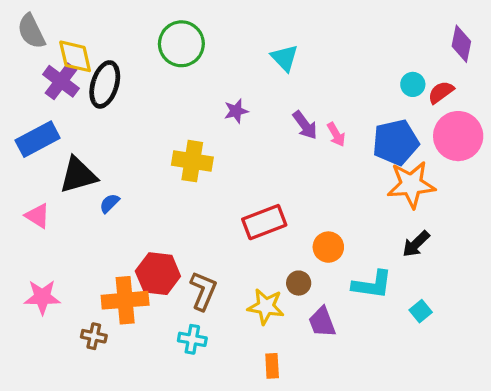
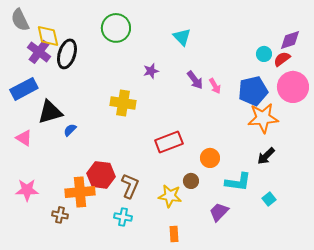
purple diamond: (461, 44) -> (290, 40), moved, turned 60
purple trapezoid: (322, 322) -> (219, 212), moved, turned 65

